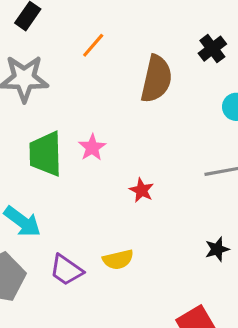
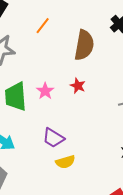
red star: (142, 190) -> (78, 86), moved
purple trapezoid: (66, 270) -> (53, 138), moved

